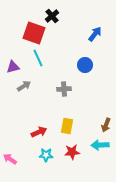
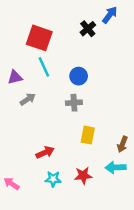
black cross: (52, 16) -> (88, 29), moved
blue arrow: (95, 34) -> (110, 15), moved
blue circle: (85, 65) -> (79, 76), moved
yellow rectangle: (67, 126) -> (88, 135), moved

